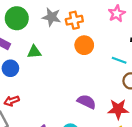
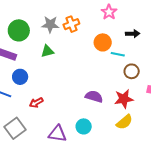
orange circle: (84, 45) -> (103, 42), moved
green triangle: (34, 52) -> (47, 51), moved
red arrow: (12, 101) -> (36, 103), moved

